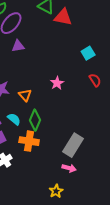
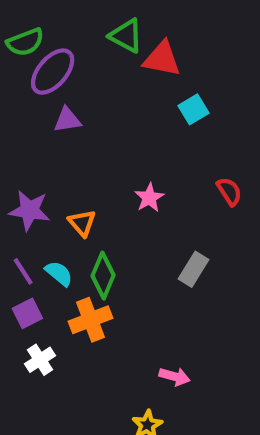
cyan square: (88, 53) -> (194, 109), moved
orange cross: (29, 141) -> (90, 320), turned -30
gray rectangle: (73, 145) -> (194, 269), moved, size x0.7

